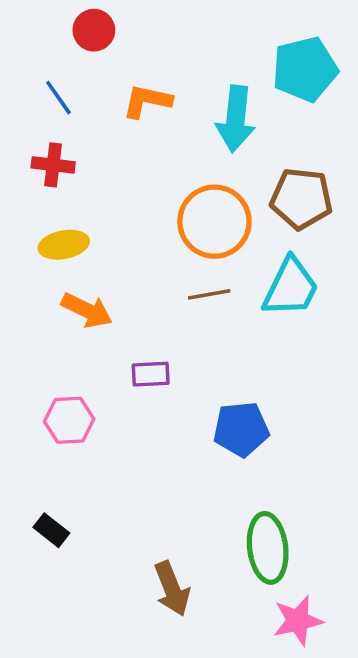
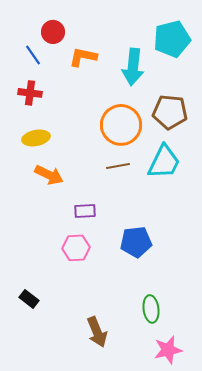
red circle: (94, 30) -> (53, 32), moved
pink hexagon: (69, 420) -> (76, 248), moved
green ellipse: (268, 548) -> (151, 309), size x0.7

